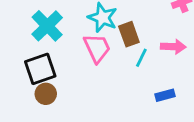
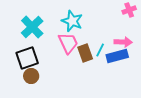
brown rectangle: (129, 34) -> (85, 53), moved
blue rectangle: (165, 95) -> (117, 56), moved, size x1.5

